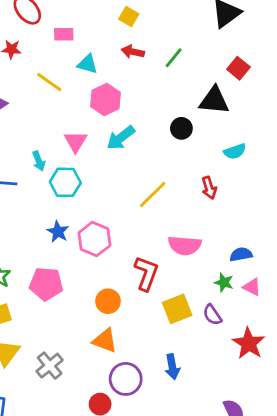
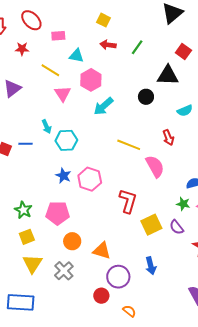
pink triangle: (76, 142) -> (63, 94), moved
yellow line: (153, 194) -> (129, 145), turned 70
pink semicircle: (185, 245) -> (155, 166), moved, turned -120
orange circle: (108, 301) -> (72, 241), moved

